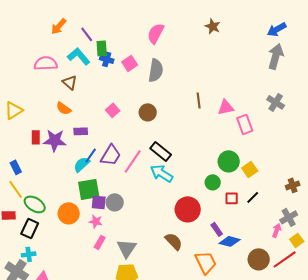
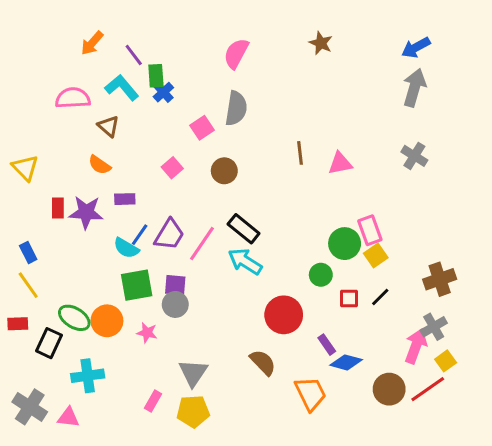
blue cross: (107, 59) -> (163, 92), turned 32
pink square: (130, 63) -> (202, 128), moved
yellow triangle: (14, 110) -> (25, 168), turned -42
pink rectangle: (245, 124) -> (370, 230), moved
cyan semicircle: (82, 164) -> (126, 248), turned -108
brown cross: (293, 185) -> (440, 279), size x1.5
purple square: (99, 202) -> (175, 285), moved
green ellipse: (35, 204) -> (74, 318), moved
pink arrow: (277, 230) -> (416, 346), size x1.6
pink rectangle: (100, 242) -> (153, 401), moved
cyan cross: (29, 254) -> (88, 376), moved, size x1.5

